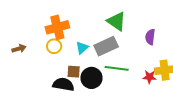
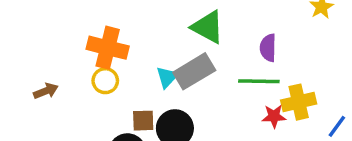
orange cross: (57, 27) -> (108, 48), turned 35
cyan triangle: (82, 48) -> (167, 77), moved
green line: (117, 68) -> (259, 81), moved

